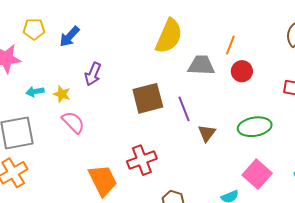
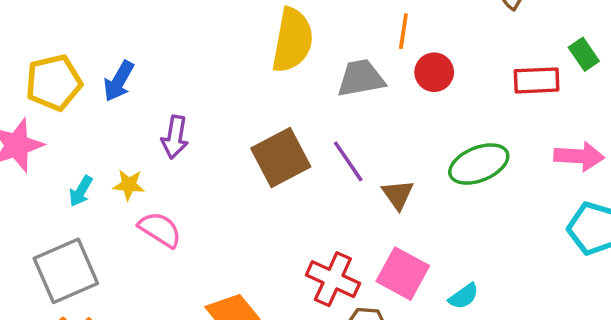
yellow pentagon: (34, 29) -> (54, 82), size x1.4
cyan arrow: (35, 92) -> (81, 191), turned -36
red cross: (142, 160) -> (333, 279), moved, turned -32
pink square: (257, 174) -> (403, 274), moved

